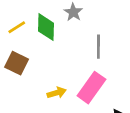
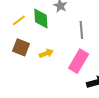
yellow arrow: (57, 93) -> (46, 53), moved

